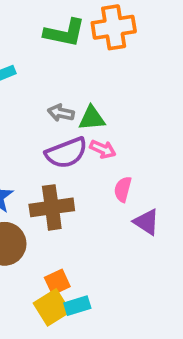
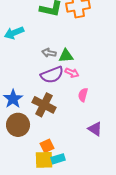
brown cross: (52, 207) -> (44, 105), turned 35
purple triangle: (146, 222) -> (95, 129), moved
yellow square: (52, 307) -> (44, 160), turned 30

